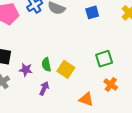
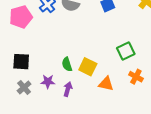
purple star: (26, 70) -> (48, 81), moved
orange triangle: (86, 99) -> (106, 84), moved

